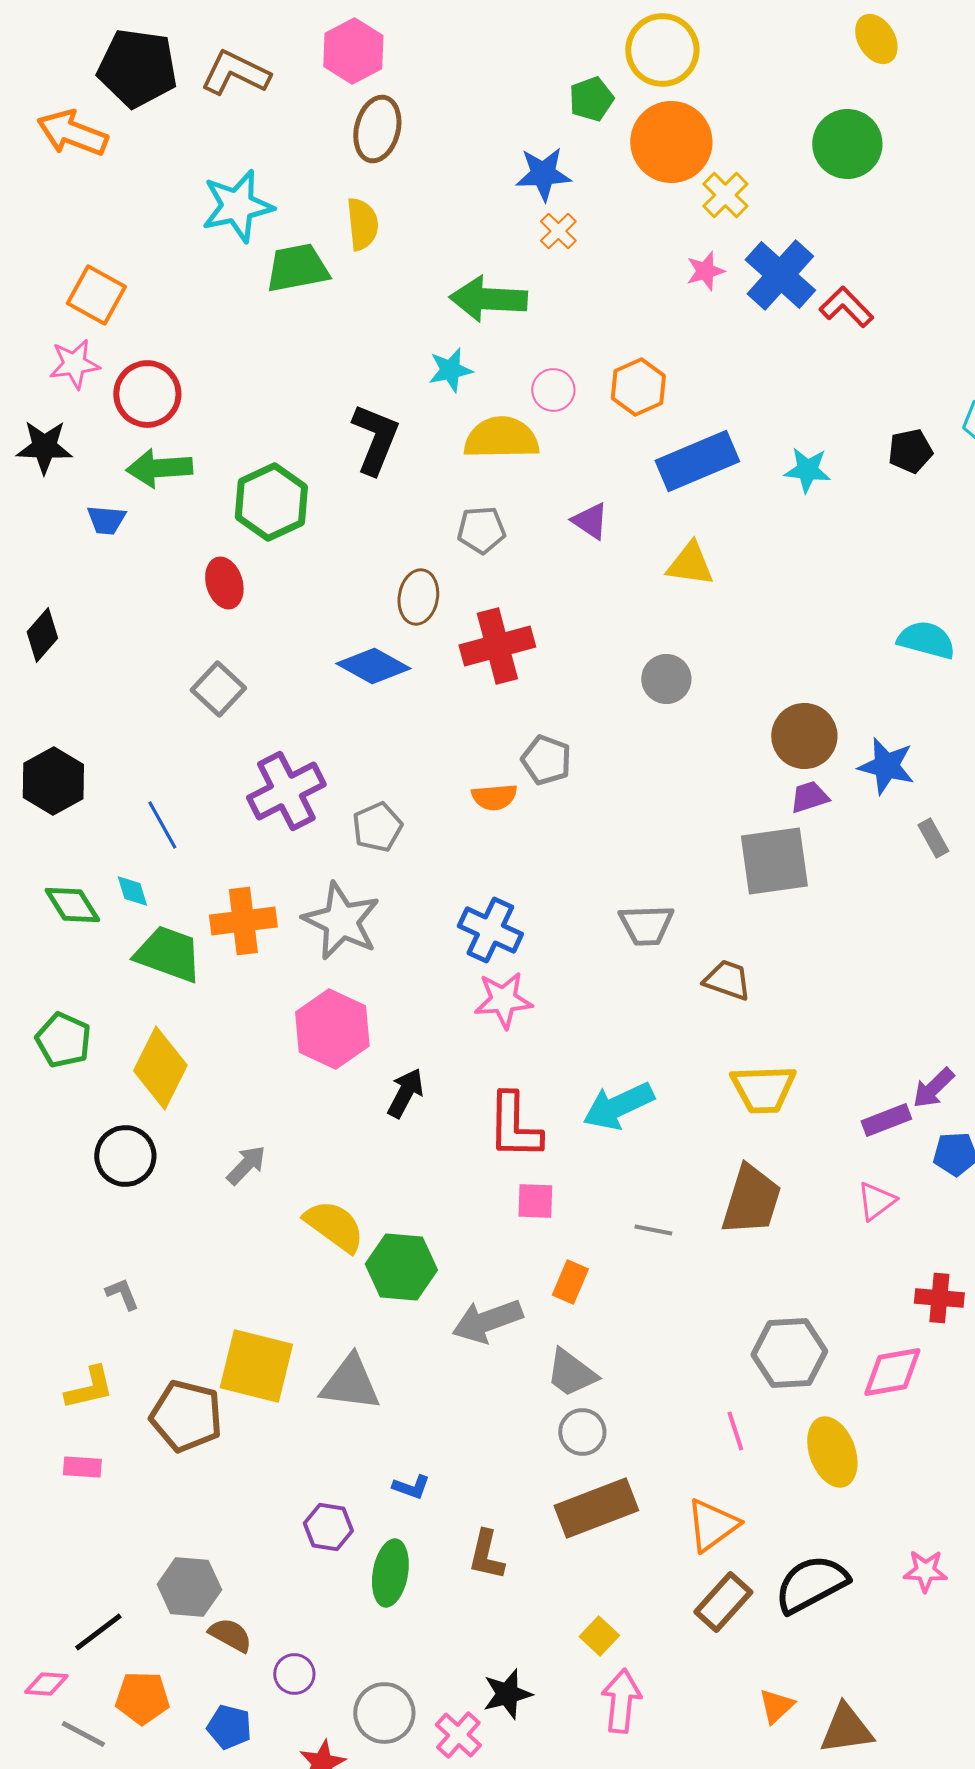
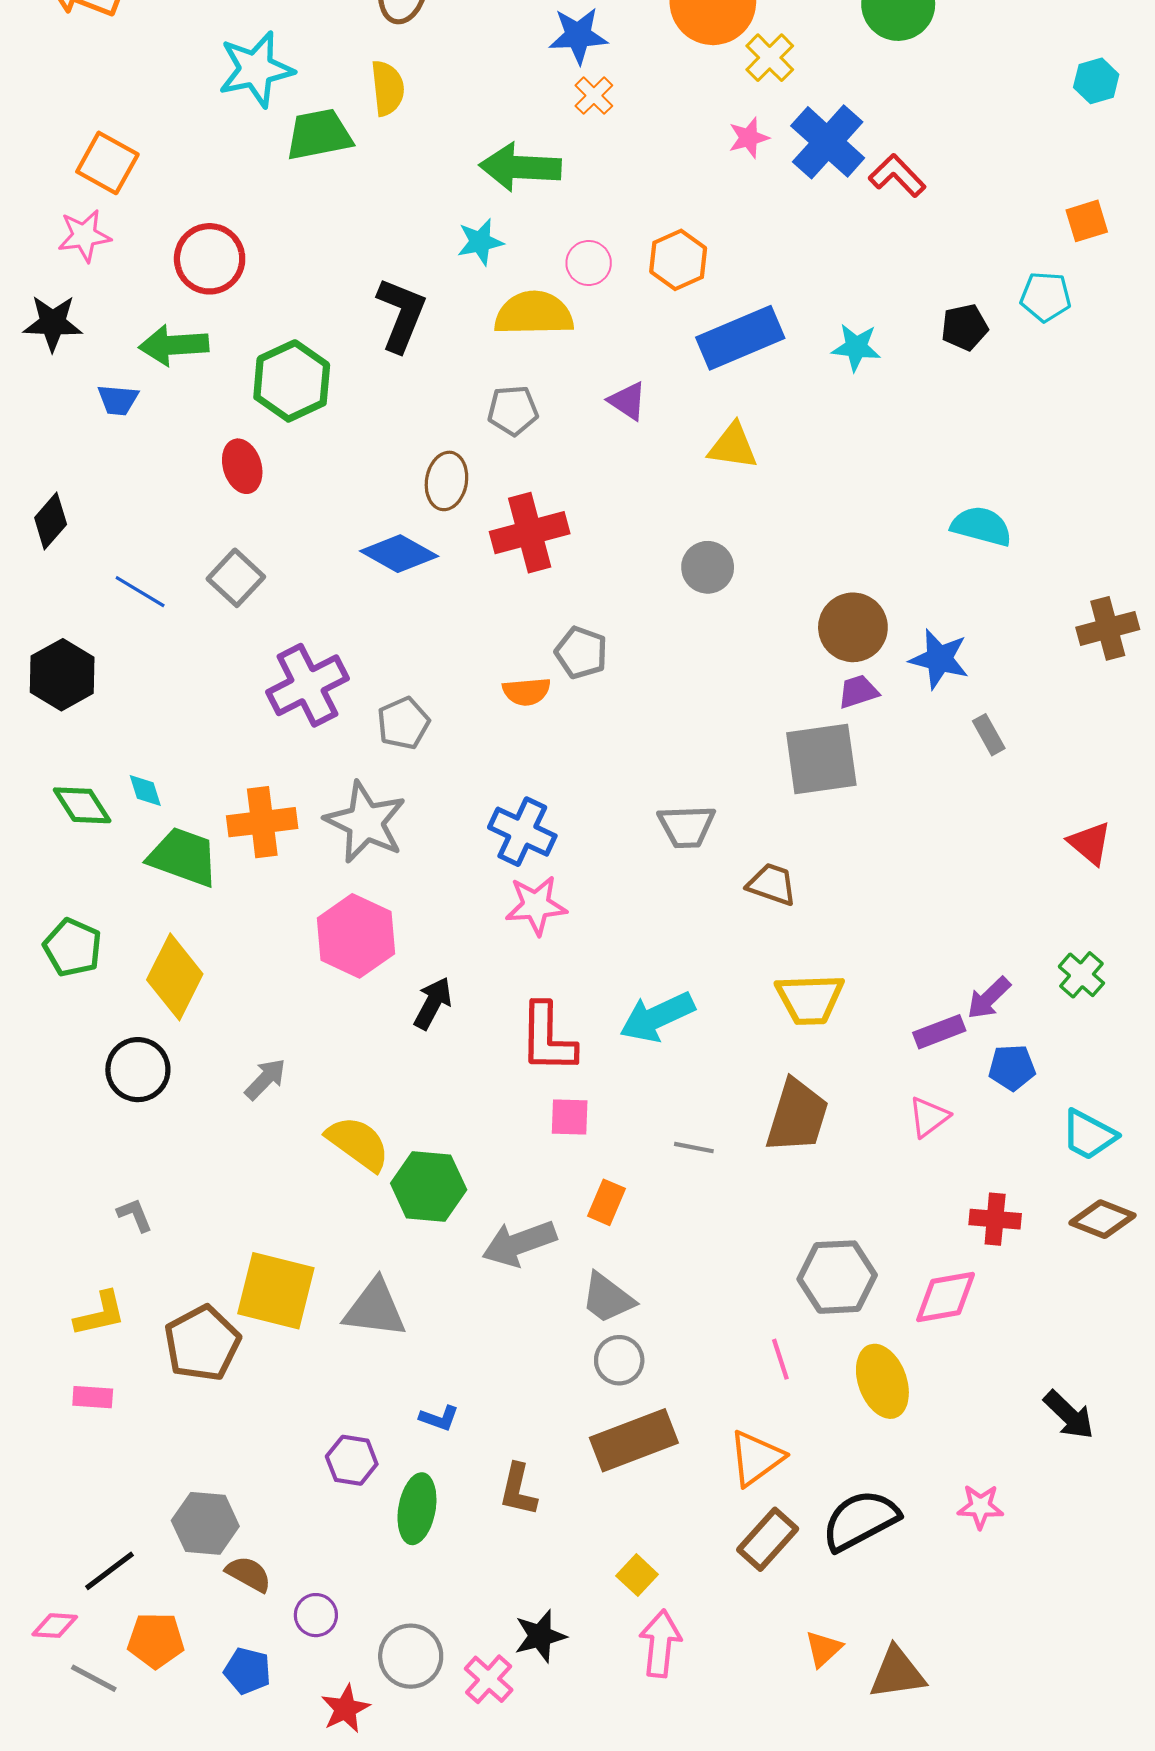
red circle: (147, 394) -> (210, 259), moved
blue line: (162, 825) -> (140, 592), moved, turned -30
brown pentagon: (186, 1416) -> (202, 1343), turned 30

